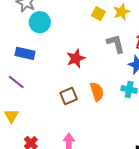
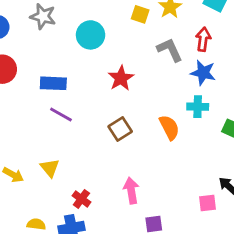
cyan circle: (40, 22) -> (91, 35), moved
purple line: (16, 82) -> (61, 114), moved
orange semicircle: (97, 92) -> (169, 127), moved

